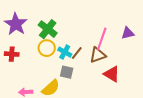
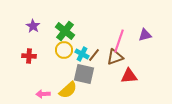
purple star: (16, 24) -> (33, 26), size x0.6
gray square: (67, 72) -> (84, 74), size x1.5
red triangle: (112, 74) -> (129, 76), turned -36

